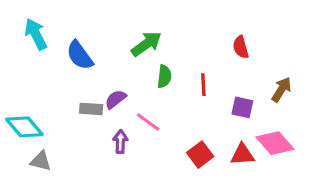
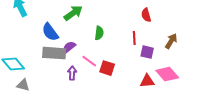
green arrow: (146, 44) -> (73, 13), moved
blue semicircle: (80, 55) -> (50, 32), moved
red line: (203, 85) -> (134, 38), moved
gray rectangle: (91, 109) -> (54, 53), size x1.6
red square: (200, 155) -> (107, 68), moved, turned -35

